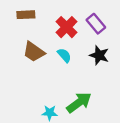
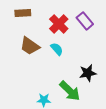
black star: (99, 55) -> (88, 73), moved, turned -30
green arrow: (79, 103) -> (70, 91), turned 80

